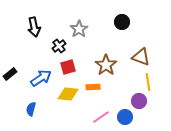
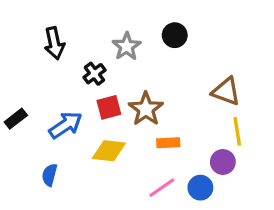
black circle: (122, 22) -> (175, 35), moved
brown star: (106, 65) -> (146, 109), moved
orange rectangle: (93, 87) -> (168, 143), moved

